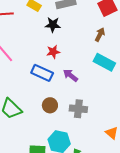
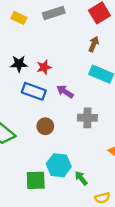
black star: (53, 25) -> (19, 64), moved
gray cross: (78, 109) -> (87, 118), moved

